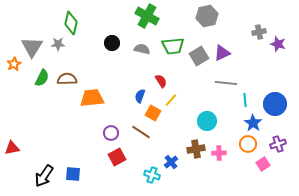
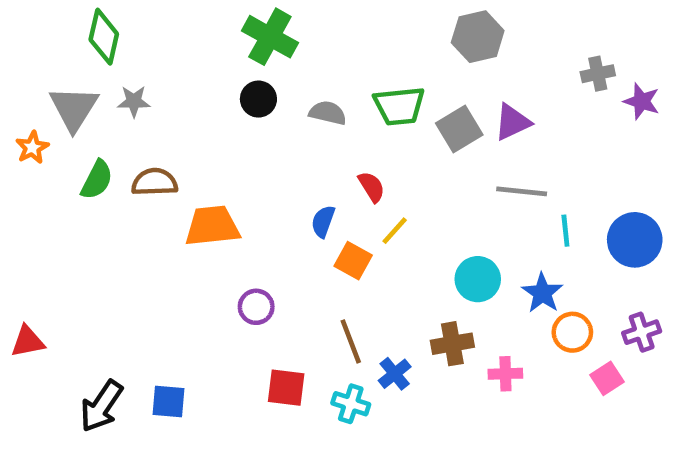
green cross: (147, 16) -> (270, 37), moved
green diamond: (71, 23) -> (104, 37), moved
blue star: (253, 123) -> (542, 293), moved
brown line: (141, 132) -> (351, 341), moved, turned 36
pink cross: (219, 153) -> (505, 374), moved
red square: (117, 157) -> (286, 388), moved, turned 36

